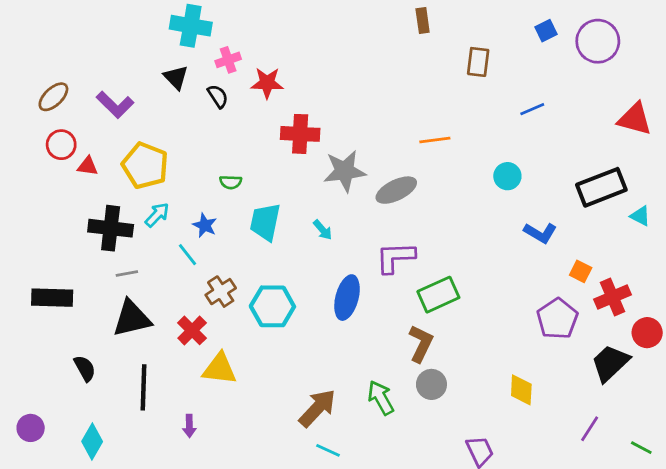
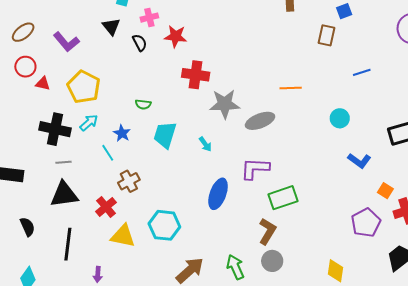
blue square: (546, 31) -> (344, 11), moved
cyan hexagon: (272, 306) -> (164, 225), moved

